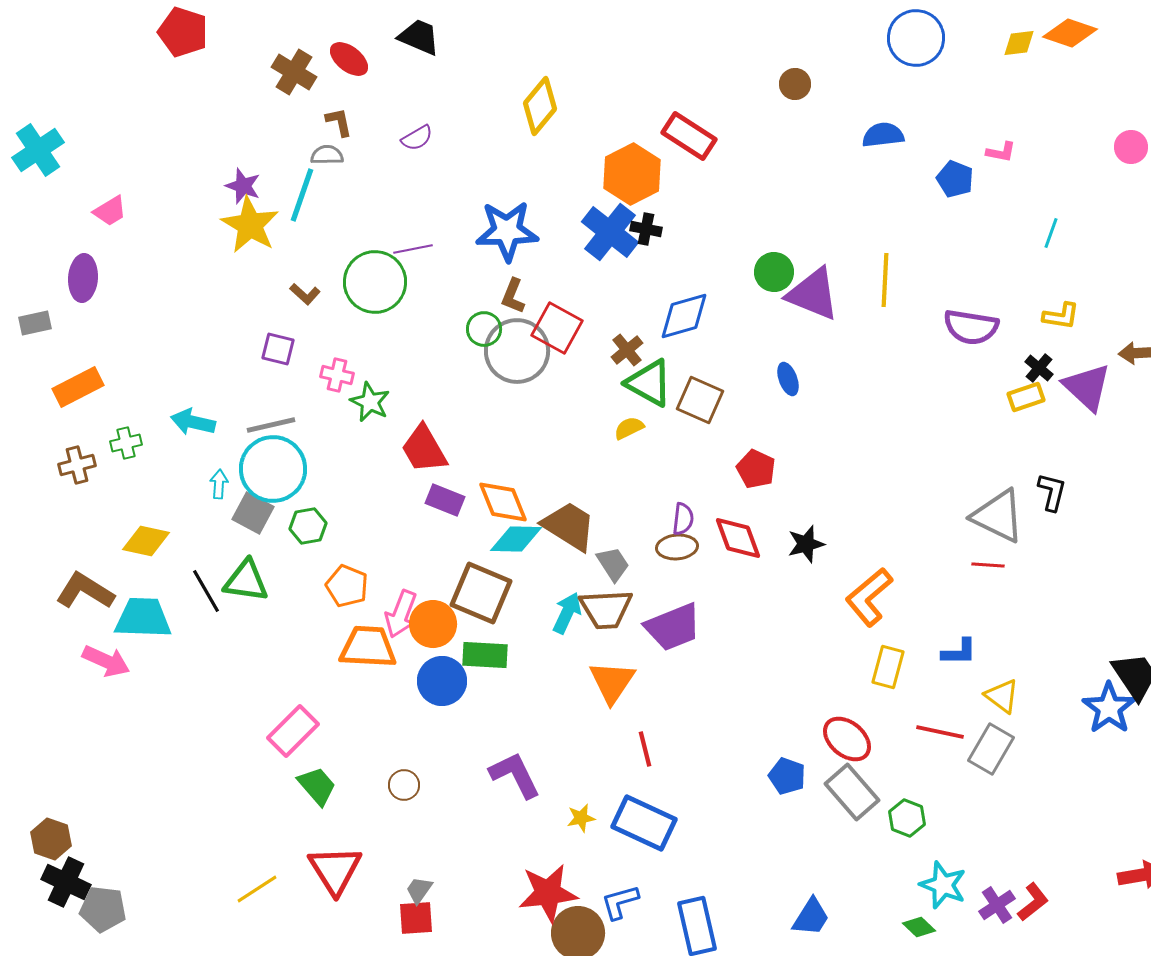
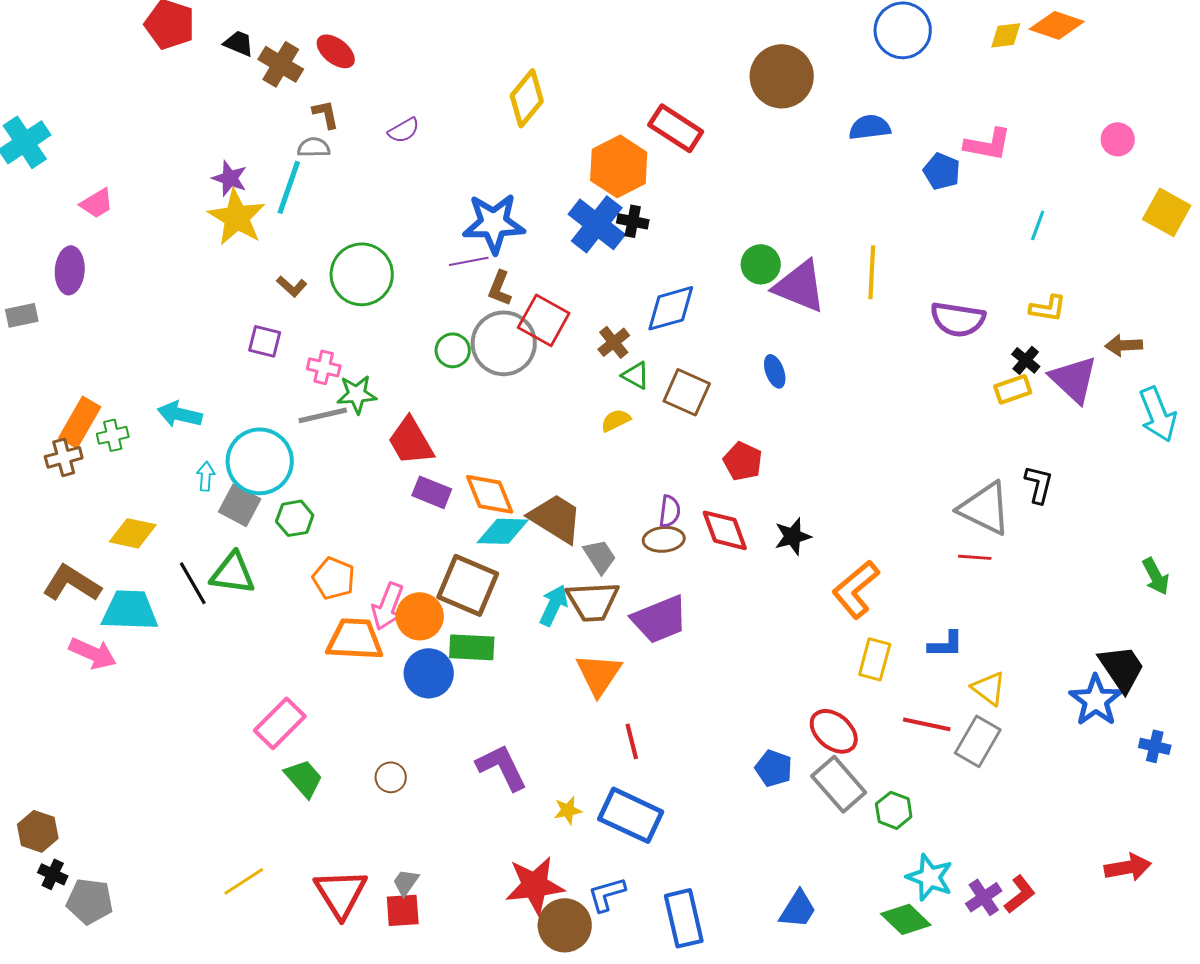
black trapezoid: (419, 37) -> (239, 43), moved, size x0.7
brown circle: (795, 84) -> (782, 76), size x2.0
pink L-shape: (1001, 152) -> (988, 144), size x1.6
purple line: (413, 249) -> (469, 261), moved
green circle: (484, 329) -> (453, 350), moved
green triangle: (649, 383) -> (636, 375), size x0.6
orange rectangle: (78, 387) -> (80, 422), moved, turned -33
green star: (370, 402) -> (357, 394), turned -30
gray line: (271, 425) -> (323, 415), moved
red triangle: (335, 870) -> (341, 893), moved
black cross: (66, 882) -> (53, 874), size x0.6
green diamond: (919, 927) -> (906, 919), size x1.5

